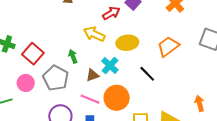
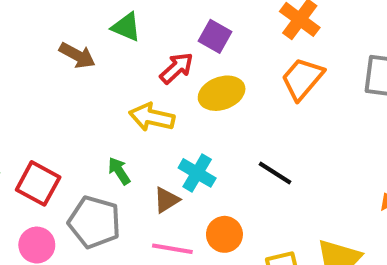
yellow ellipse: (127, 43) -> (222, 93), moved
orange trapezoid: (168, 46) -> (302, 79), moved
orange circle: (117, 98) -> (224, 234), size x0.7

